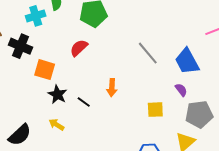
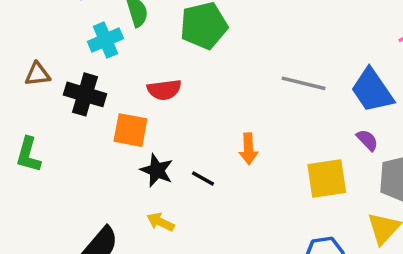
red semicircle: (79, 48) -> (164, 90), moved, turned -138
gray line: (148, 53) -> (304, 83), turned -30
yellow square: (155, 110) -> (327, 178), size x1.4

